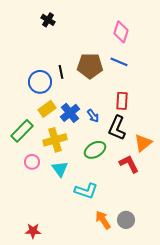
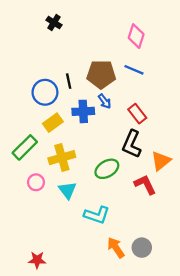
red rectangle: (122, 101) -> (137, 114), turned -42
blue cross: (70, 113) -> (83, 111), moved, turned 36
blue arrow: (93, 116) -> (105, 101), moved

